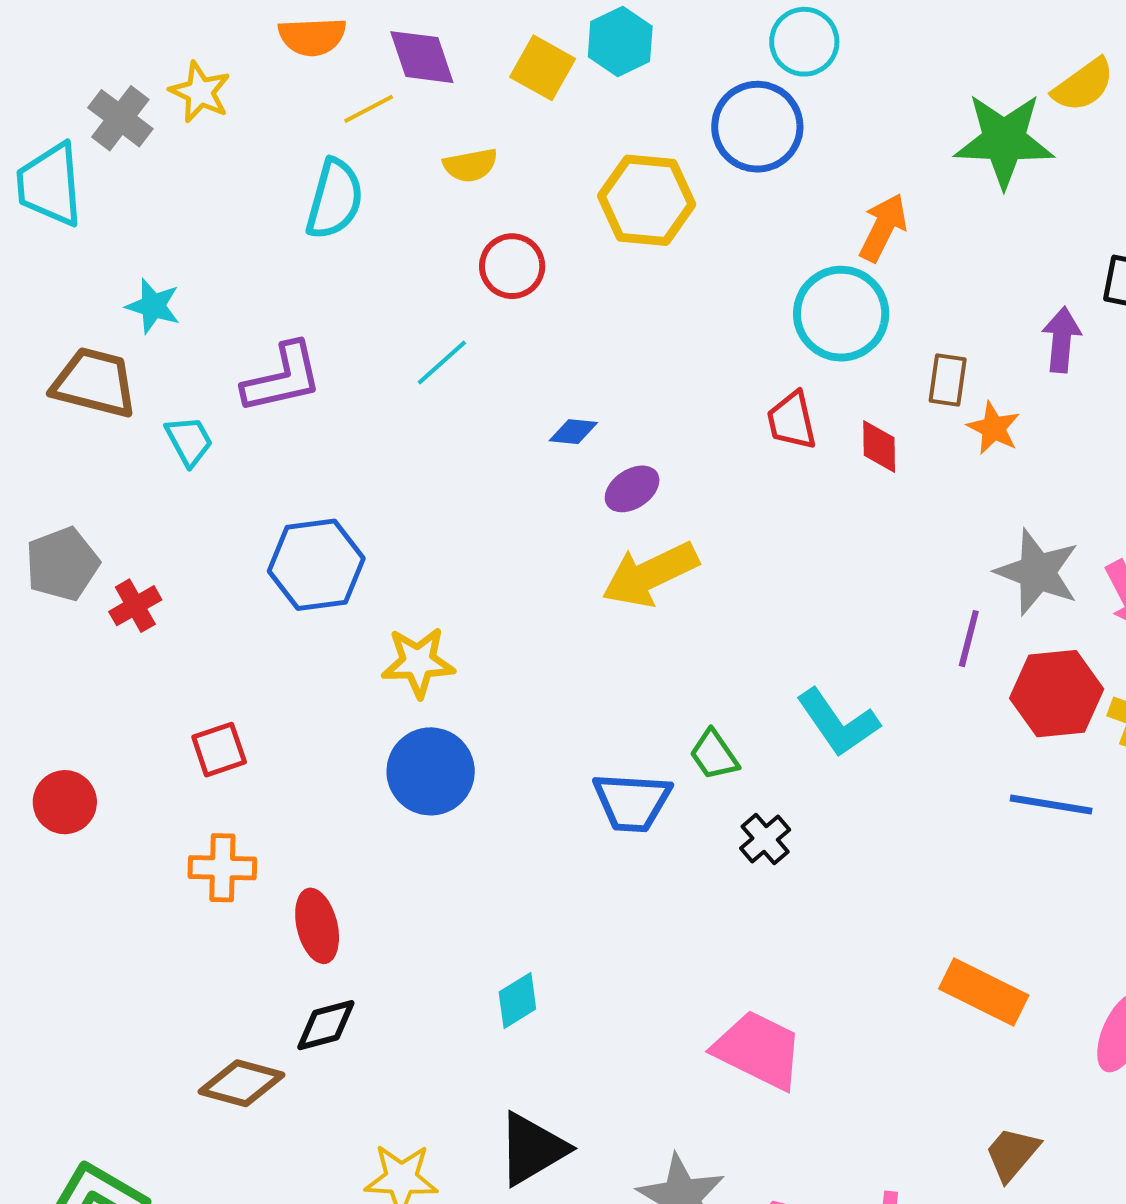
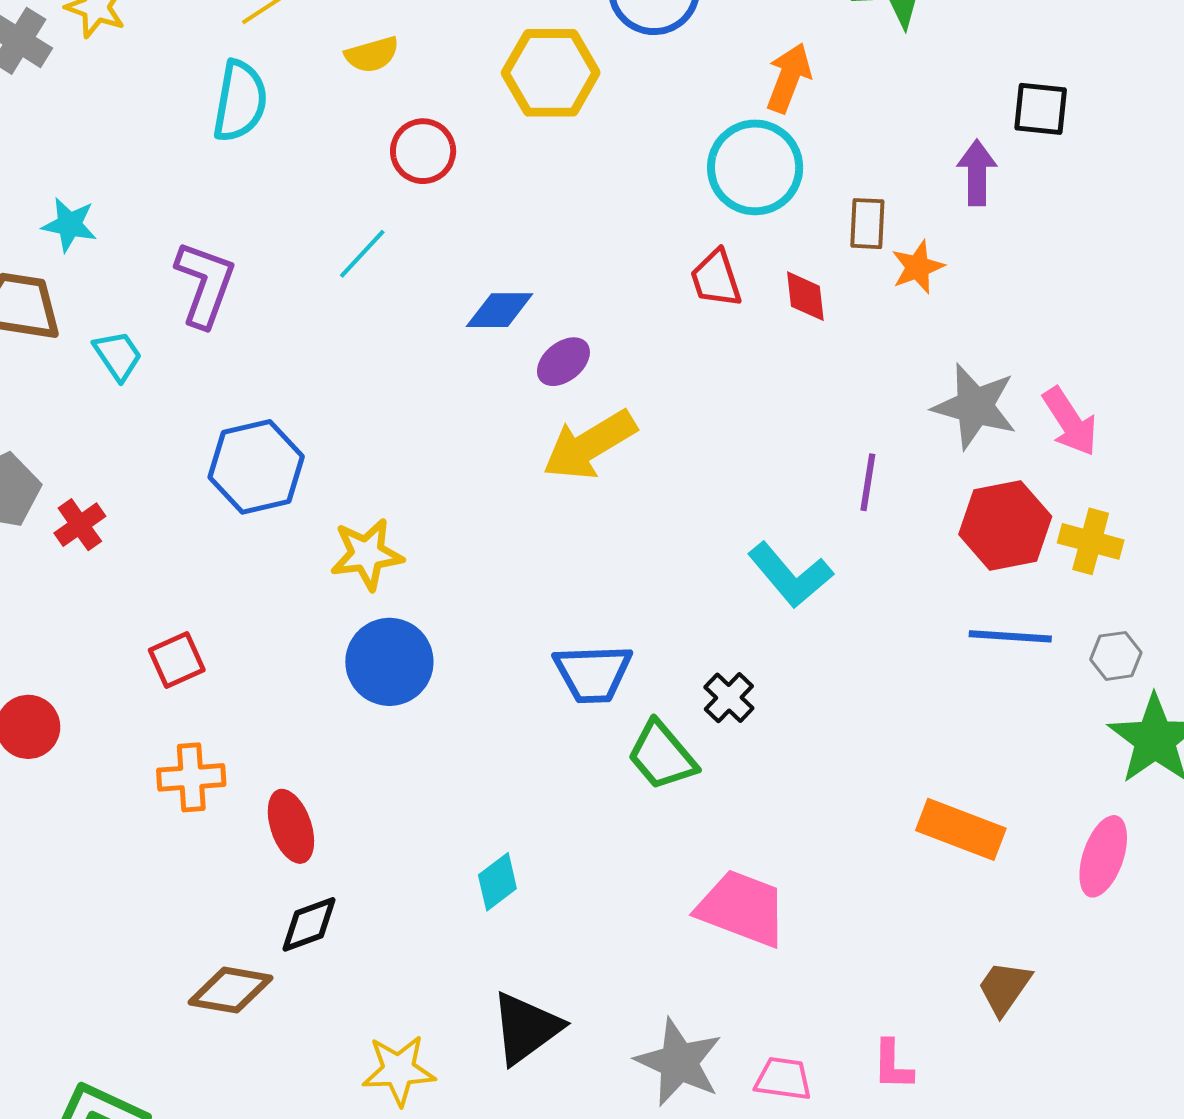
purple L-shape: (283, 378) -> (205, 284), turned -52
orange star: (994, 428) -> (918, 267), turned 30
blue diamond: (573, 432) -> (500, 310), size x1.4
purple line: (969, 639) -> (868, 482), moved
green trapezoid: (714, 755) -> (662, 756), moved, size x1.4

